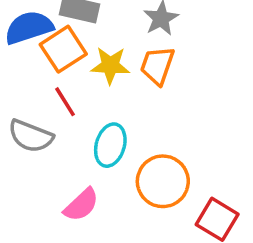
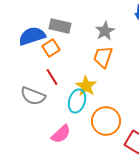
orange square: (63, 49) -> (51, 48), size x0.7
yellow star: (110, 65) -> (86, 86), moved, turned 30

